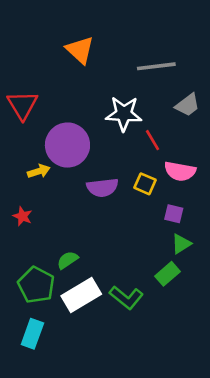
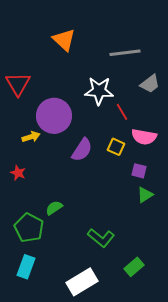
purple semicircle: (102, 188) -> (82, 150), turned -50
green rectangle: (168, 274) -> (134, 267), moved
white rectangle: (81, 295) -> (82, 282), moved

